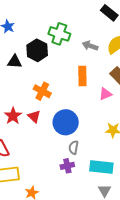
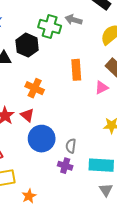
gray arrow: (90, 46) -> (73, 20), moved
blue circle: (66, 122) -> (42, 139), moved
purple cross: (67, 166) -> (65, 166), turned 32

